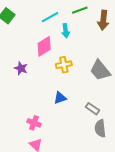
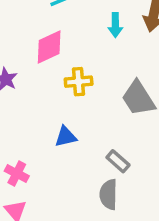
cyan arrow: (66, 31) -> (115, 25), moved
gray semicircle: (100, 128) -> (109, 194), moved

